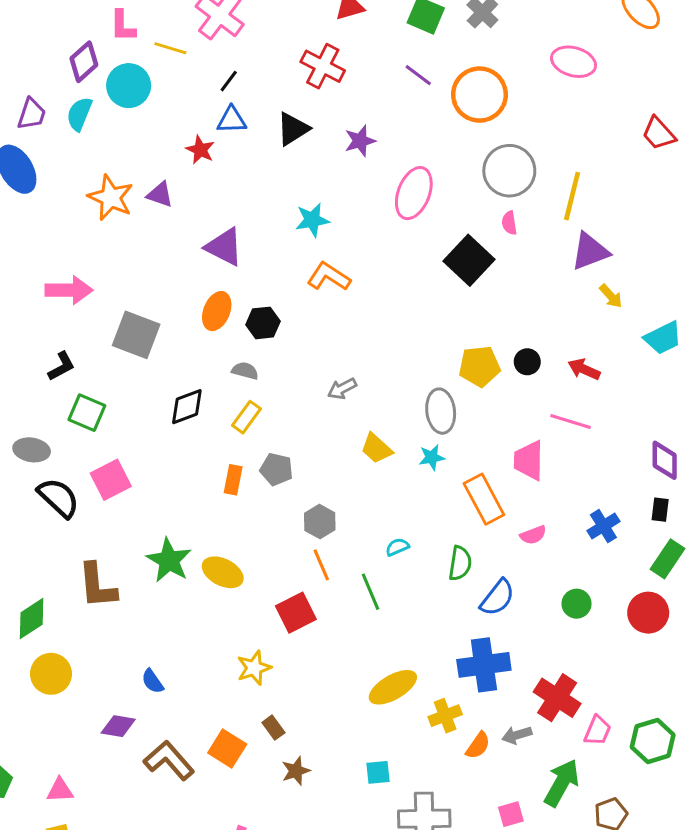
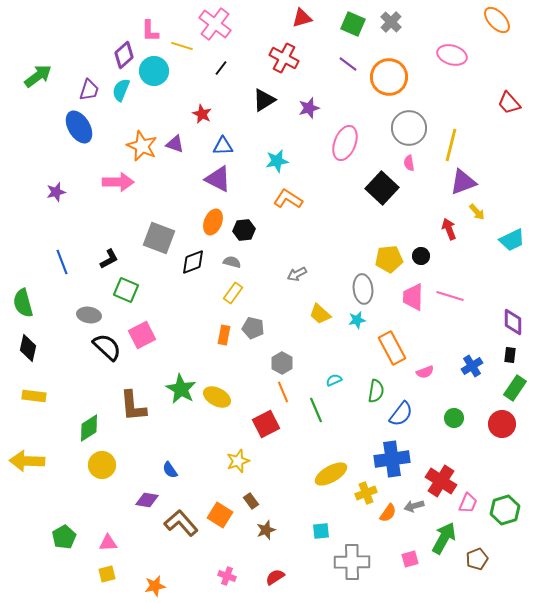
blue triangle: (232, 120) -> (223, 146), moved
pink arrow: (69, 290) -> (118, 182), moved
red arrow: (584, 369) -> (449, 229), moved, turned 45
black diamond: (187, 407) -> (193, 262), moved
pink trapezoid: (529, 460) -> (413, 297), moved

